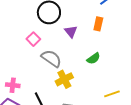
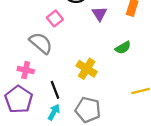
gray semicircle: (51, 58) -> (41, 43), moved
yellow cross: (64, 79) -> (87, 69), turned -36

